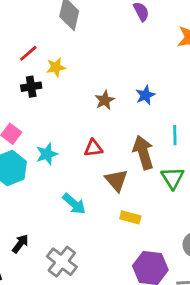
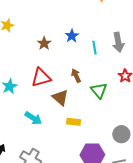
cyan line: (175, 135) -> (94, 48), moved
red triangle: (93, 148) -> (41, 78), size x1.5
brown arrow: (143, 152) -> (76, 76), size x0.6

